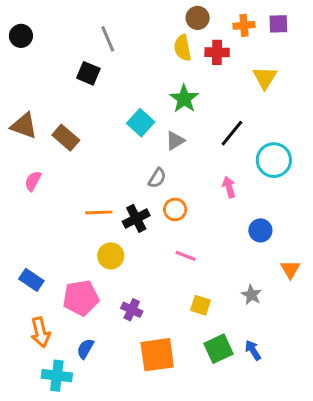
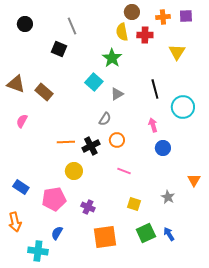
black circle: (21, 36) -> (25, 24), moved
green star: (184, 99) -> (112, 58), moved
black line: (232, 133) -> (155, 89), turned -54
blue circle: (260, 230) -> (163, 148), moved
orange arrow: (40, 332) -> (15, 222), moved

